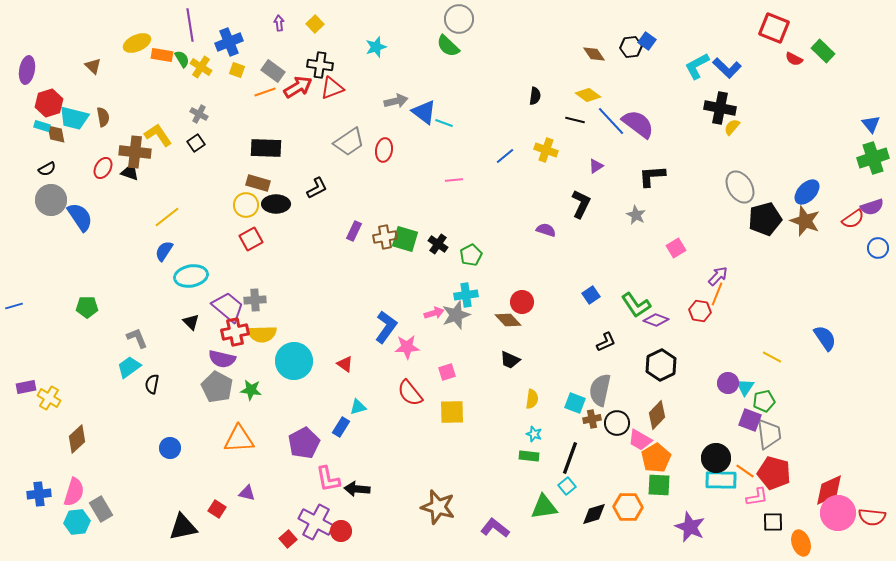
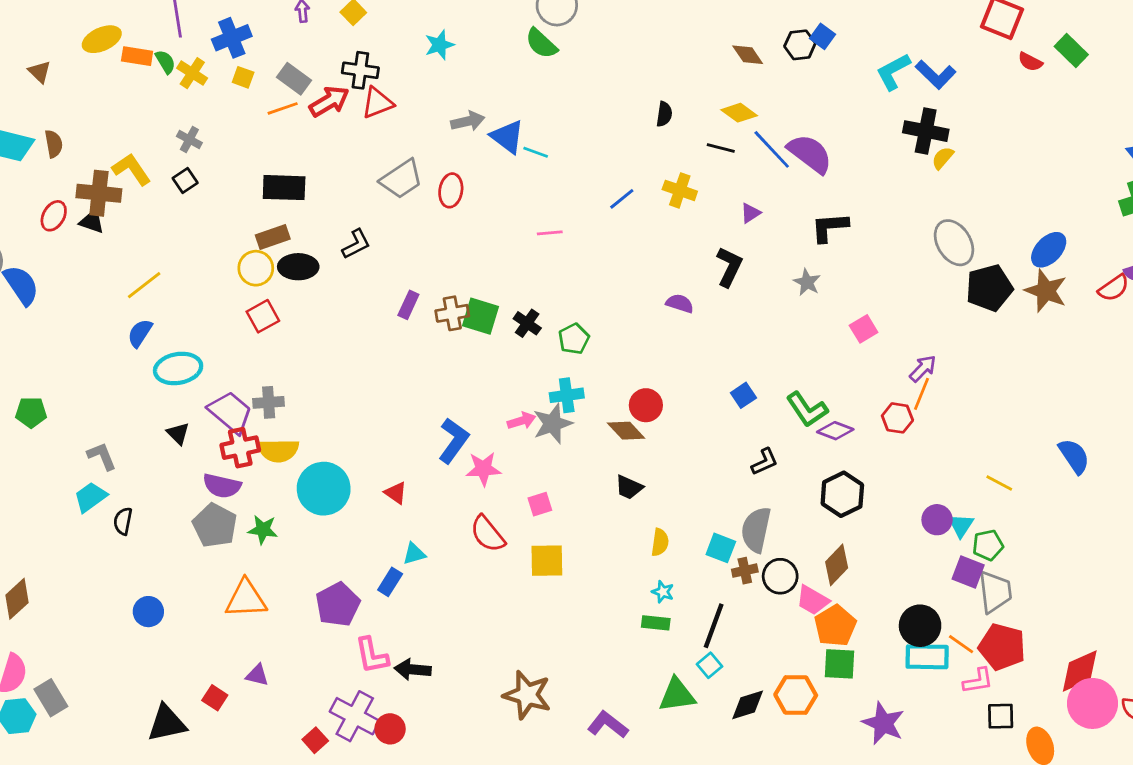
brown rectangle: (258, 183) -> (273, 237), turned -35

